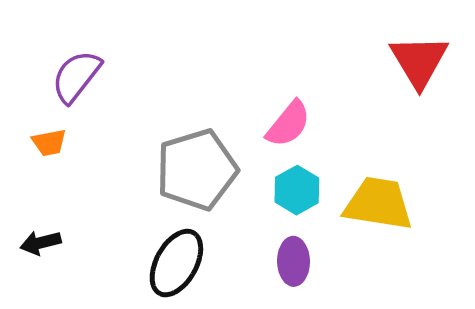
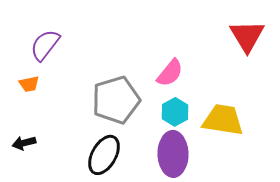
purple ellipse: (294, 261) -> (173, 154), size x1.6

